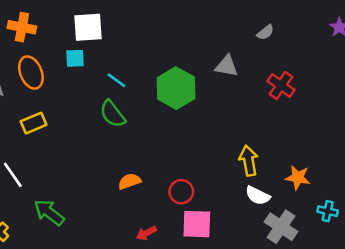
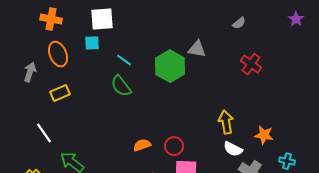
gray triangle: (227, 66) -> (197, 49), moved
orange semicircle: (129, 181) -> (142, 145), moved

